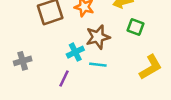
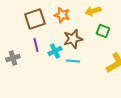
purple line: (64, 78) -> (36, 45), moved, turned -40

